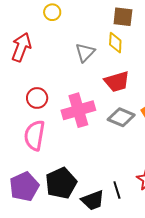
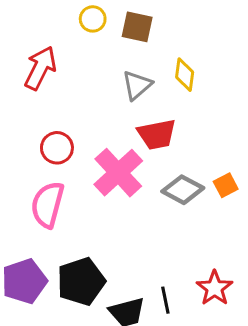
brown square: (123, 17) -> (137, 27), moved
red trapezoid: (117, 82) -> (157, 134), moved
pink cross: (78, 110) -> (118, 173), turned -32

